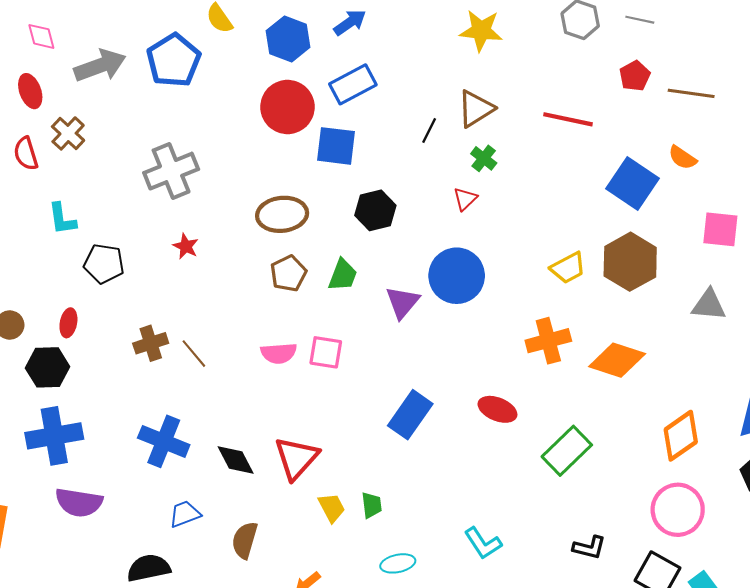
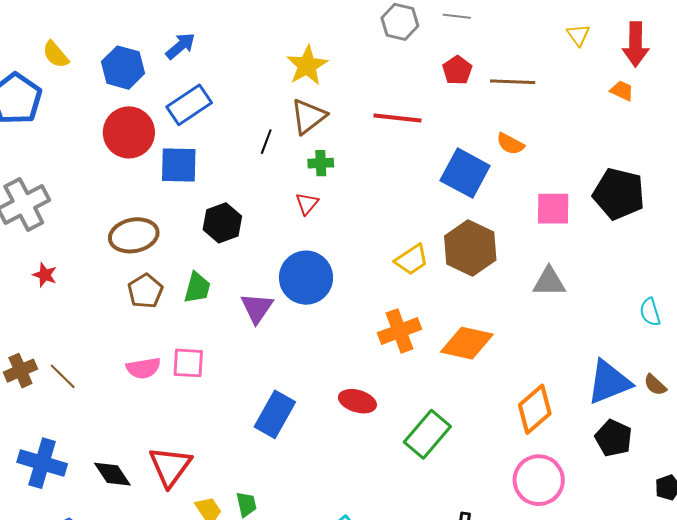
yellow star: (481, 31) -> (307, 65), moved, turned -30
green cross: (484, 158) -> (321, 163), turned -35

